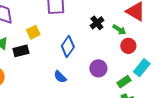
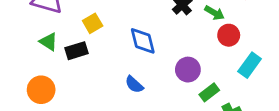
blue diamond: (68, 46) -> (143, 41), turned -45
green rectangle: (124, 82) -> (209, 92), moved

